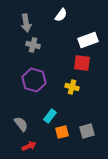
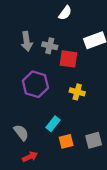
gray arrow: (26, 23) -> (27, 41), moved
gray cross: (33, 45) -> (50, 46), moved
red square: (82, 63) -> (68, 59), moved

